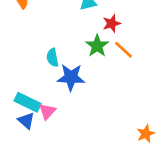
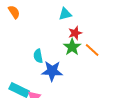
red star: (112, 23) -> (75, 33), moved

